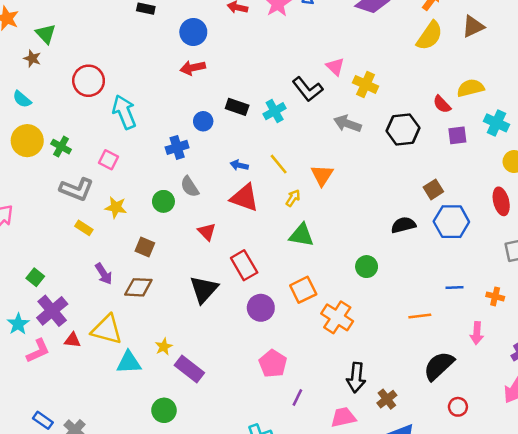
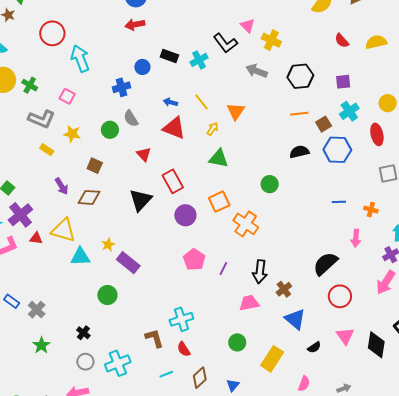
yellow semicircle: (470, 88) -> (376, 42), moved
red semicircle: (442, 104) -> (342, 41), moved
cyan cross: (496, 123) -> (349, 111), moved, turned 30
orange line: (420, 316) -> (299, 114), moved
purple line: (297, 398) -> (223, 269), moved
red circle: (458, 407) -> (340, 296), size x1.5

